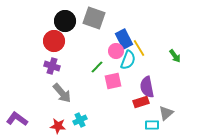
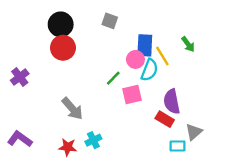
gray square: (94, 18) -> (110, 21), size x0.6
black circle: (65, 21) -> (61, 24), moved
blue rectangle: (124, 39) -> (145, 45), turned 30
green arrow: (175, 56) -> (188, 44), moved
purple cross: (52, 66) -> (20, 77), moved, turned 35
red rectangle: (141, 102) -> (165, 119), turned 49

